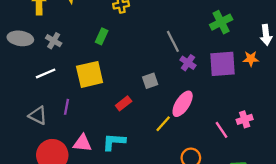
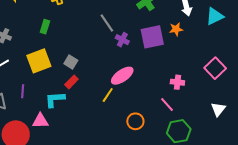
gray square: (150, 81) -> (71, 62), moved, turned -32
pink ellipse: (183, 104) -> (122, 76), turned 30
pink cross: (245, 119) -> (177, 82), turned 32
pink line: (222, 130) -> (167, 104), moved
cyan L-shape: (114, 142) -> (55, 99), moved

